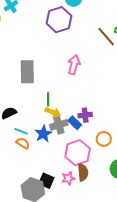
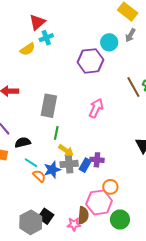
green line: (48, 99) -> (56, 133), moved
blue rectangle: (75, 123) -> (85, 165), turned 64
orange semicircle: (23, 143) -> (39, 176), moved
pink hexagon: (78, 153) -> (99, 202), moved
pink star: (68, 178) -> (74, 224), moved

